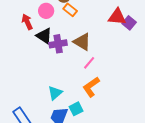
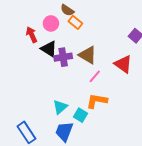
red triangle: (117, 17) -> (123, 64), moved, turned 30
orange L-shape: (91, 87) -> (97, 101), turned 45
cyan square: (76, 109) -> (80, 115), moved, turned -32

